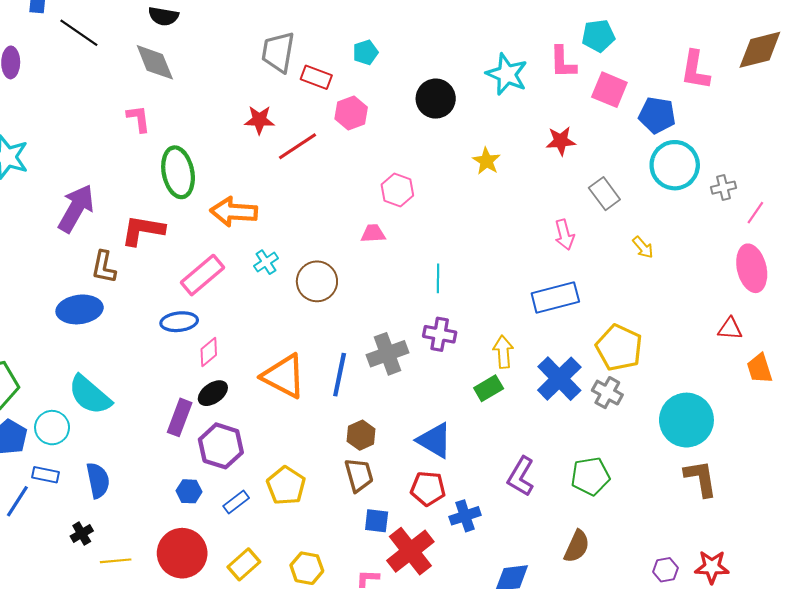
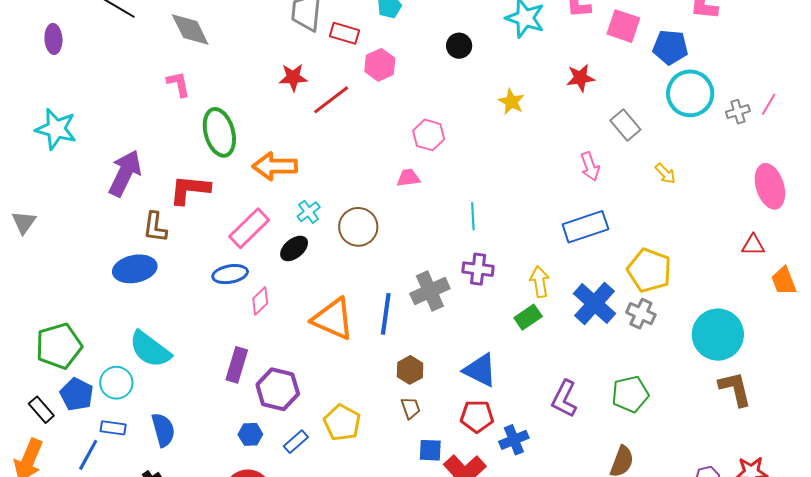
black circle: (436, 99) -> (459, 46), size x0.7
pink line: (755, 213) -> (769, 104), moved
black ellipse: (213, 393) -> (294, 248), moved
brown trapezoid: (359, 475) -> (411, 408), size x0.7

